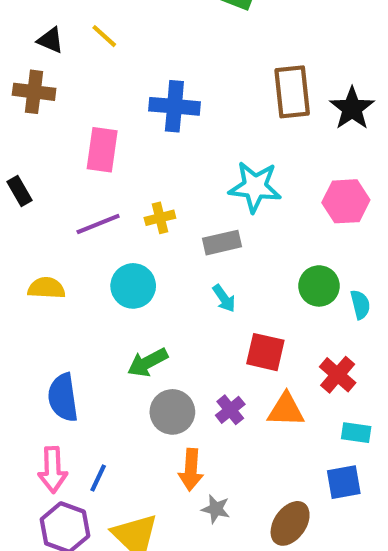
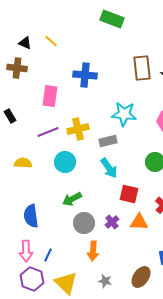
yellow cross: (160, 218) -> (78, 129), size x1.5
cyan arrow: (224, 298) -> (109, 168), size x1.5
gray star: (216, 509) -> (105, 281), moved

